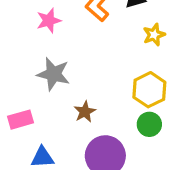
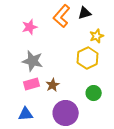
yellow hexagon: (149, 90) -> (88, 58), moved
pink rectangle: (20, 120) -> (32, 84), moved

